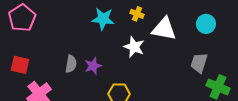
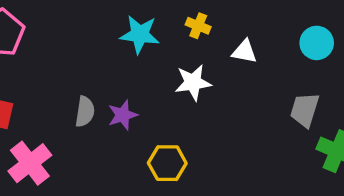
white triangle: (164, 29) -> (245, 52), size x0.6
white star: (134, 47) -> (193, 82), turned -30

